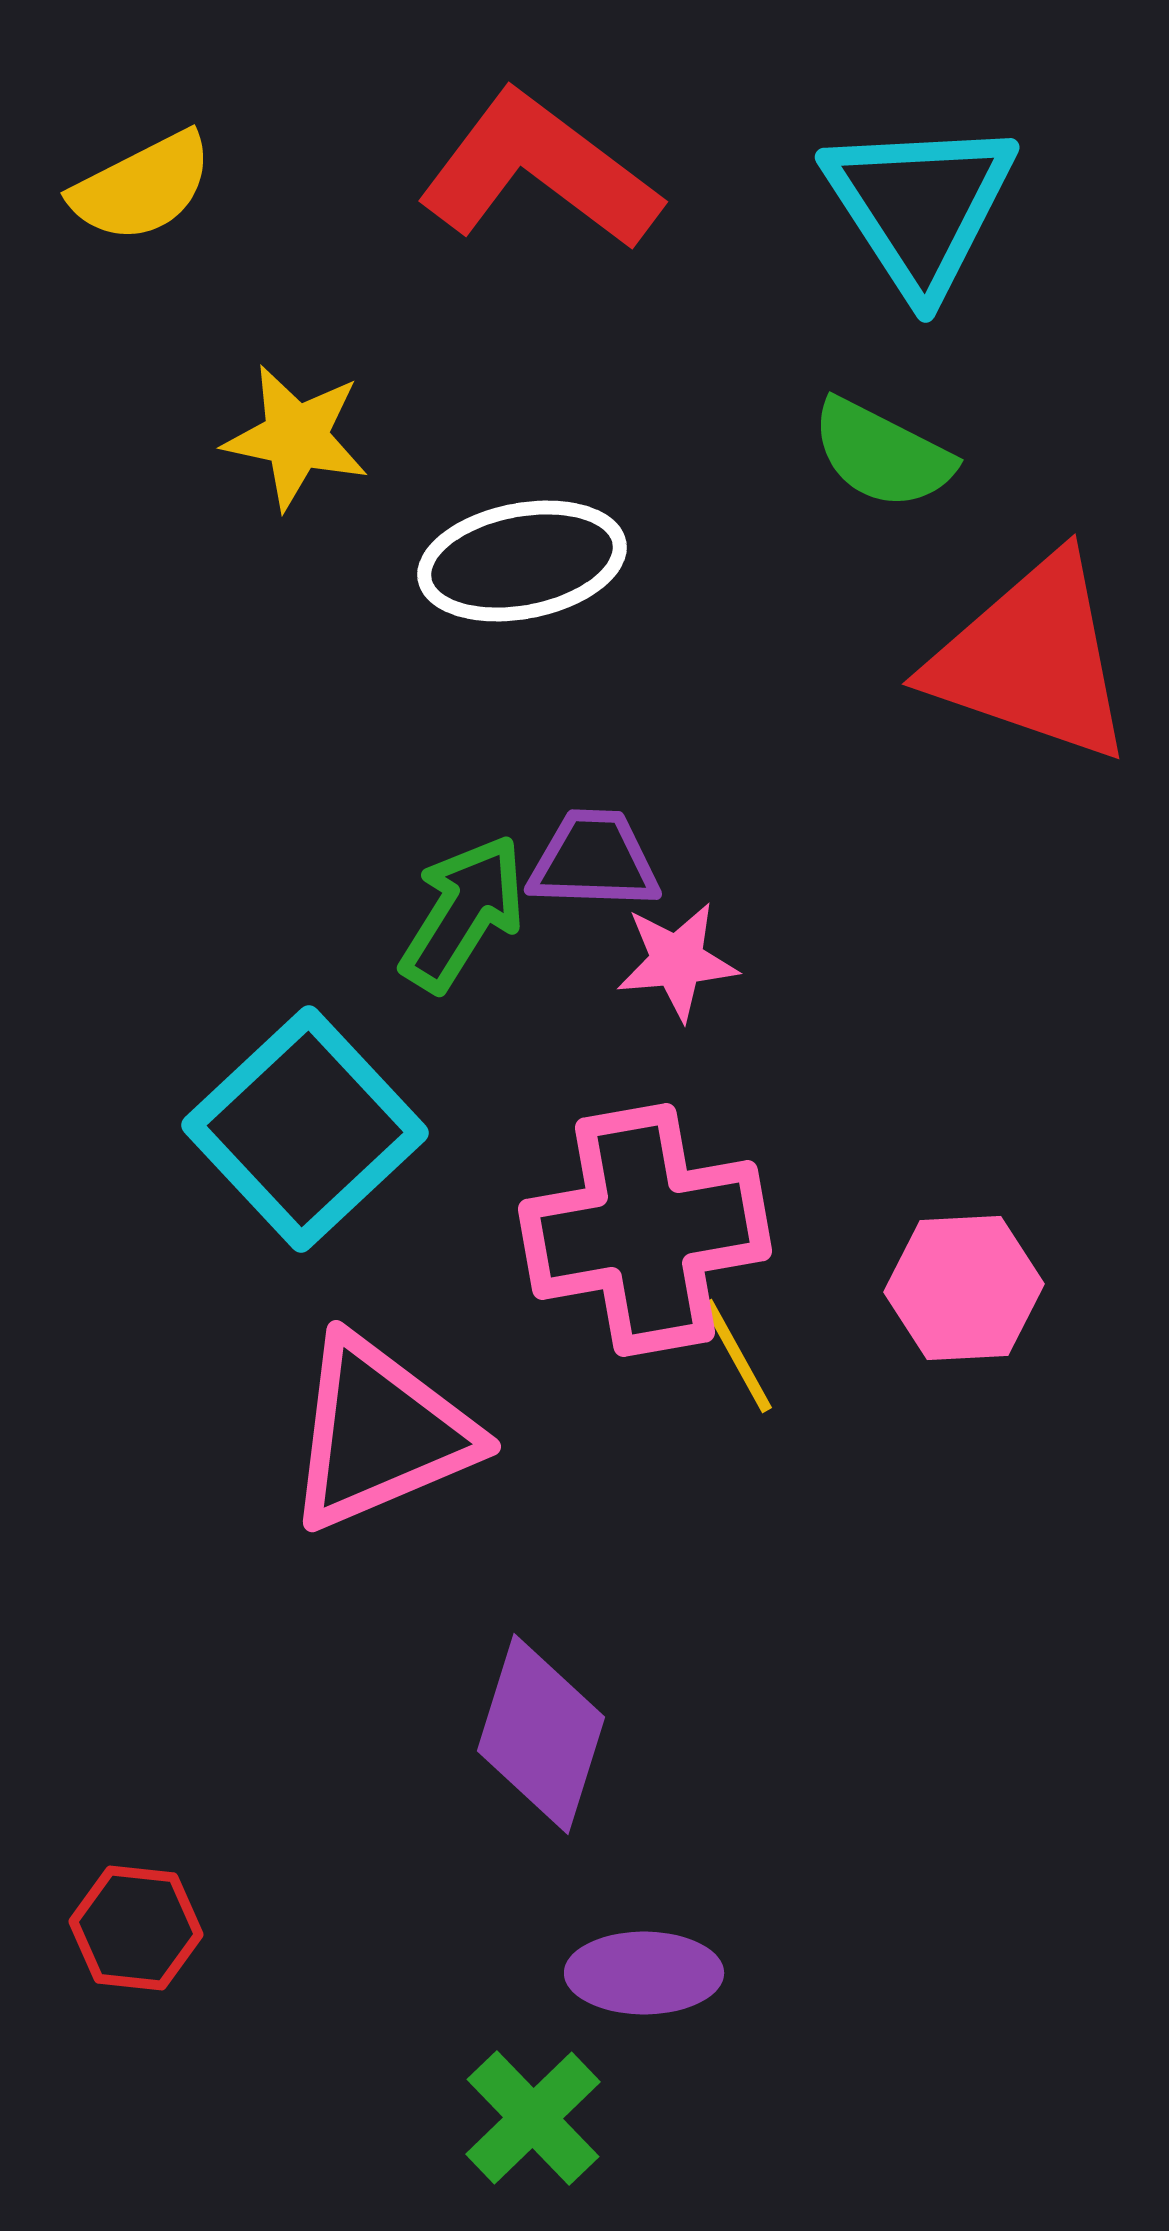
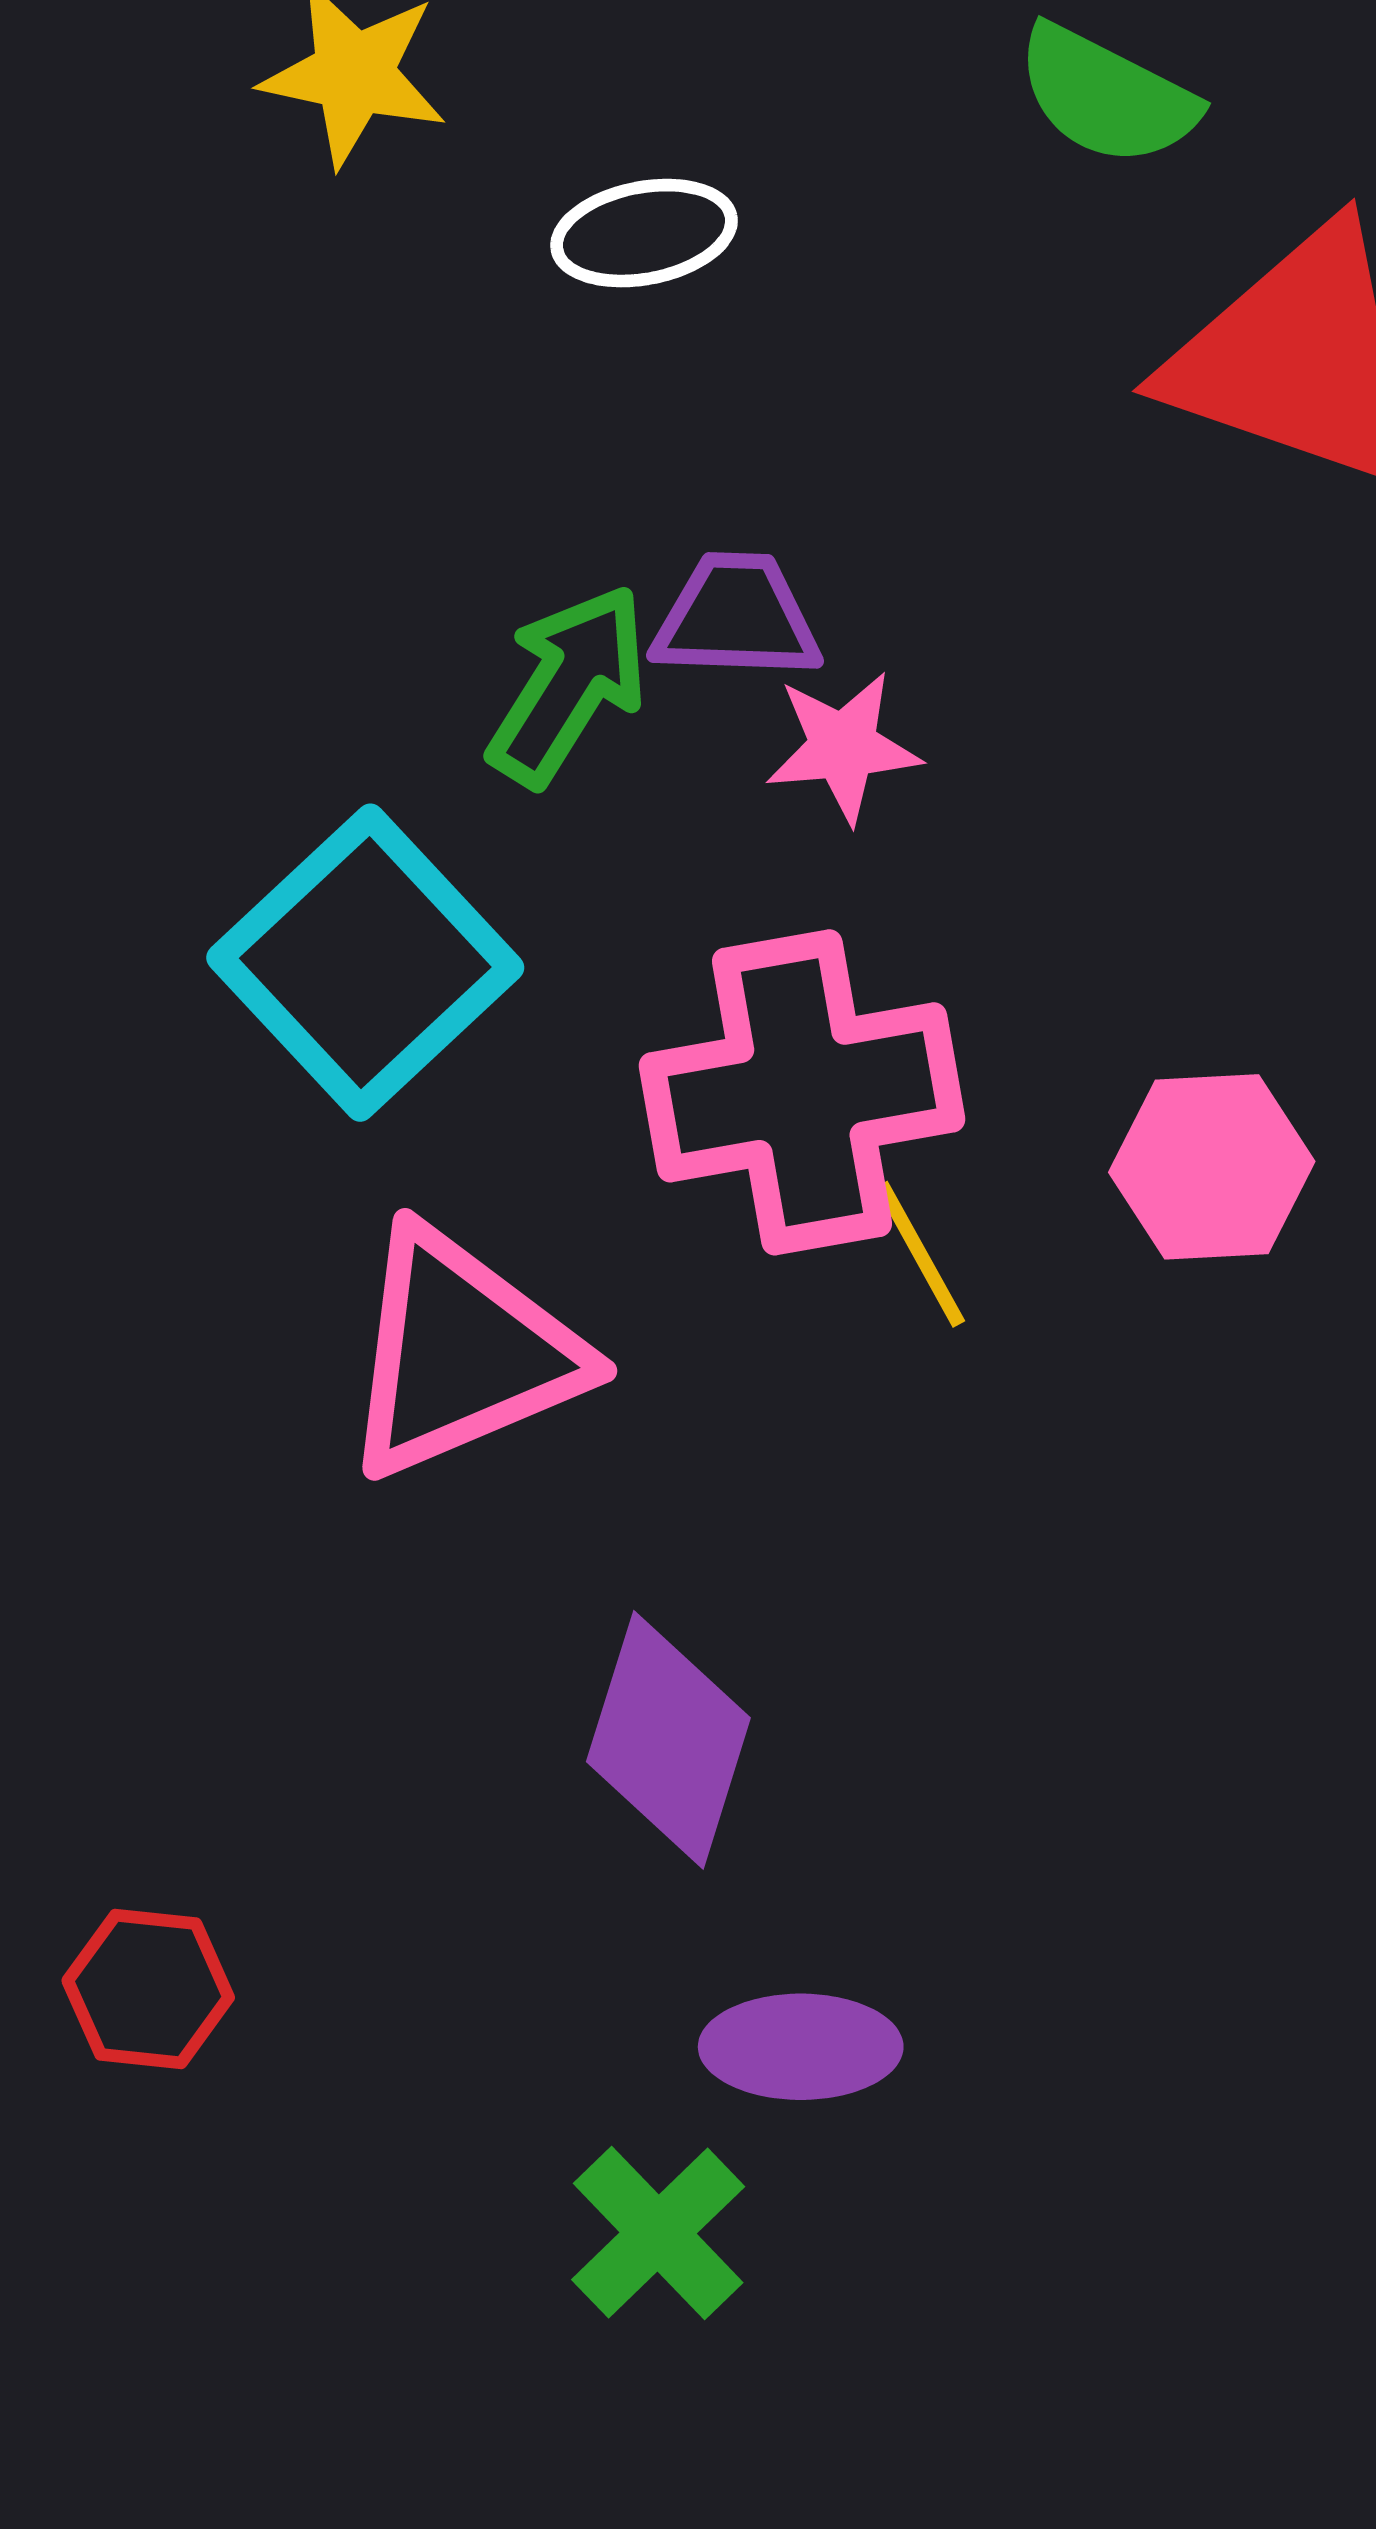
white ellipse: (522, 561) -> (644, 233), size x0.7

